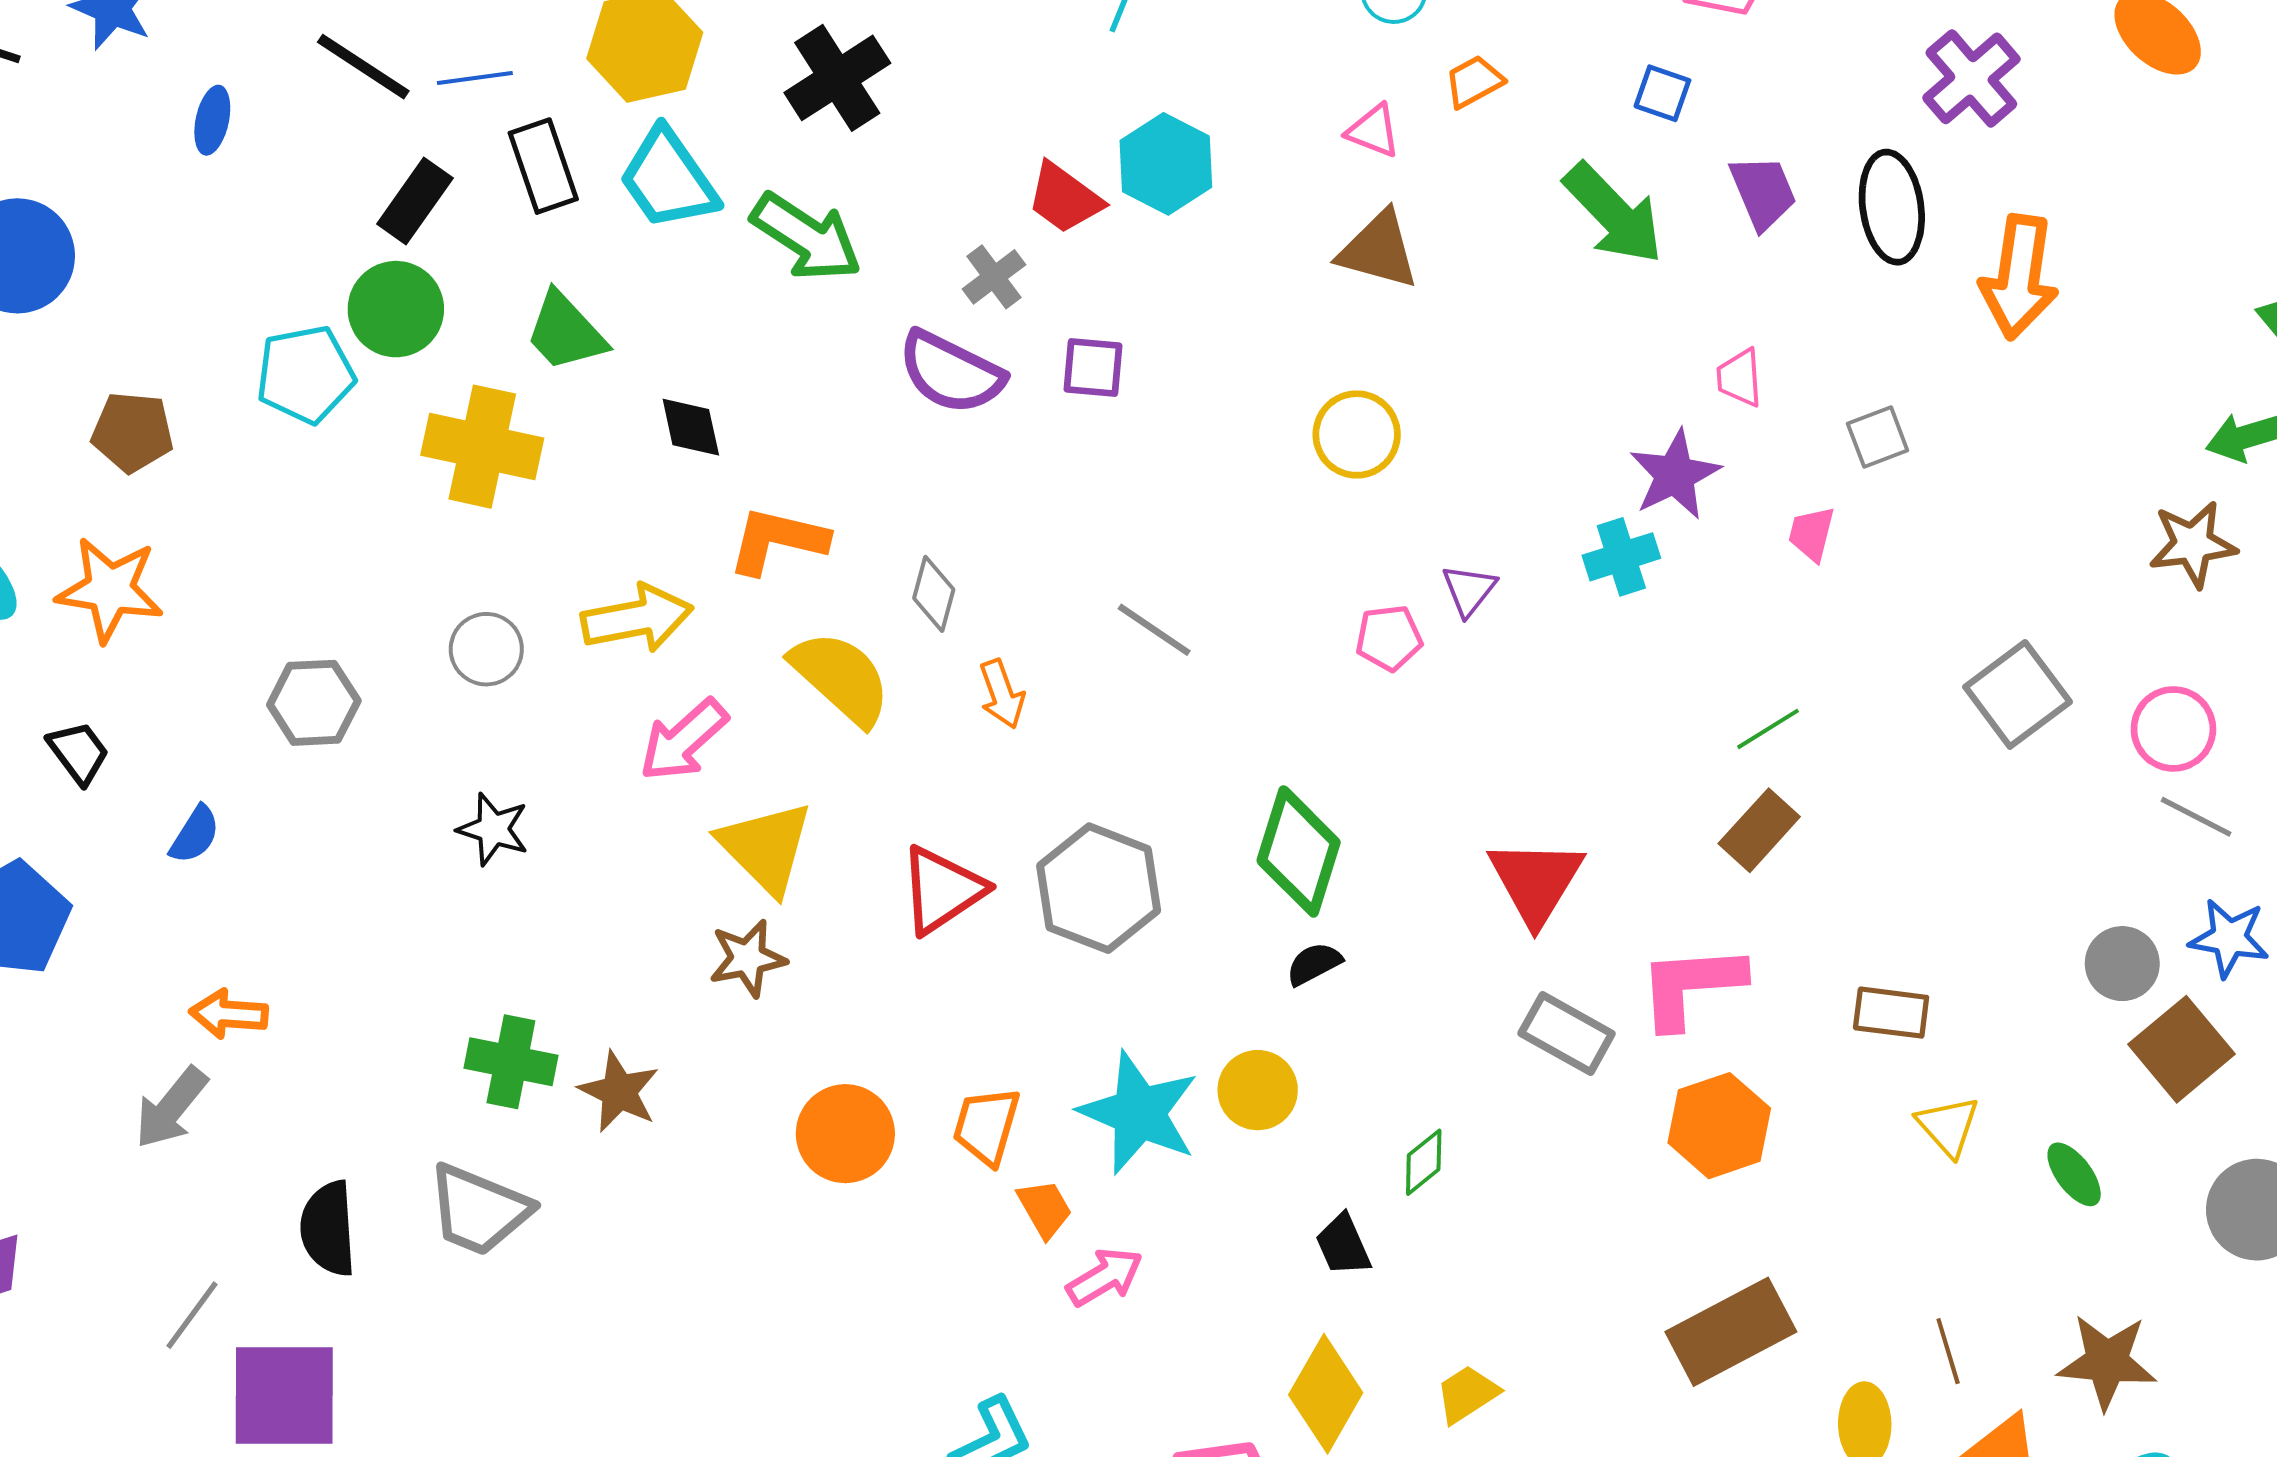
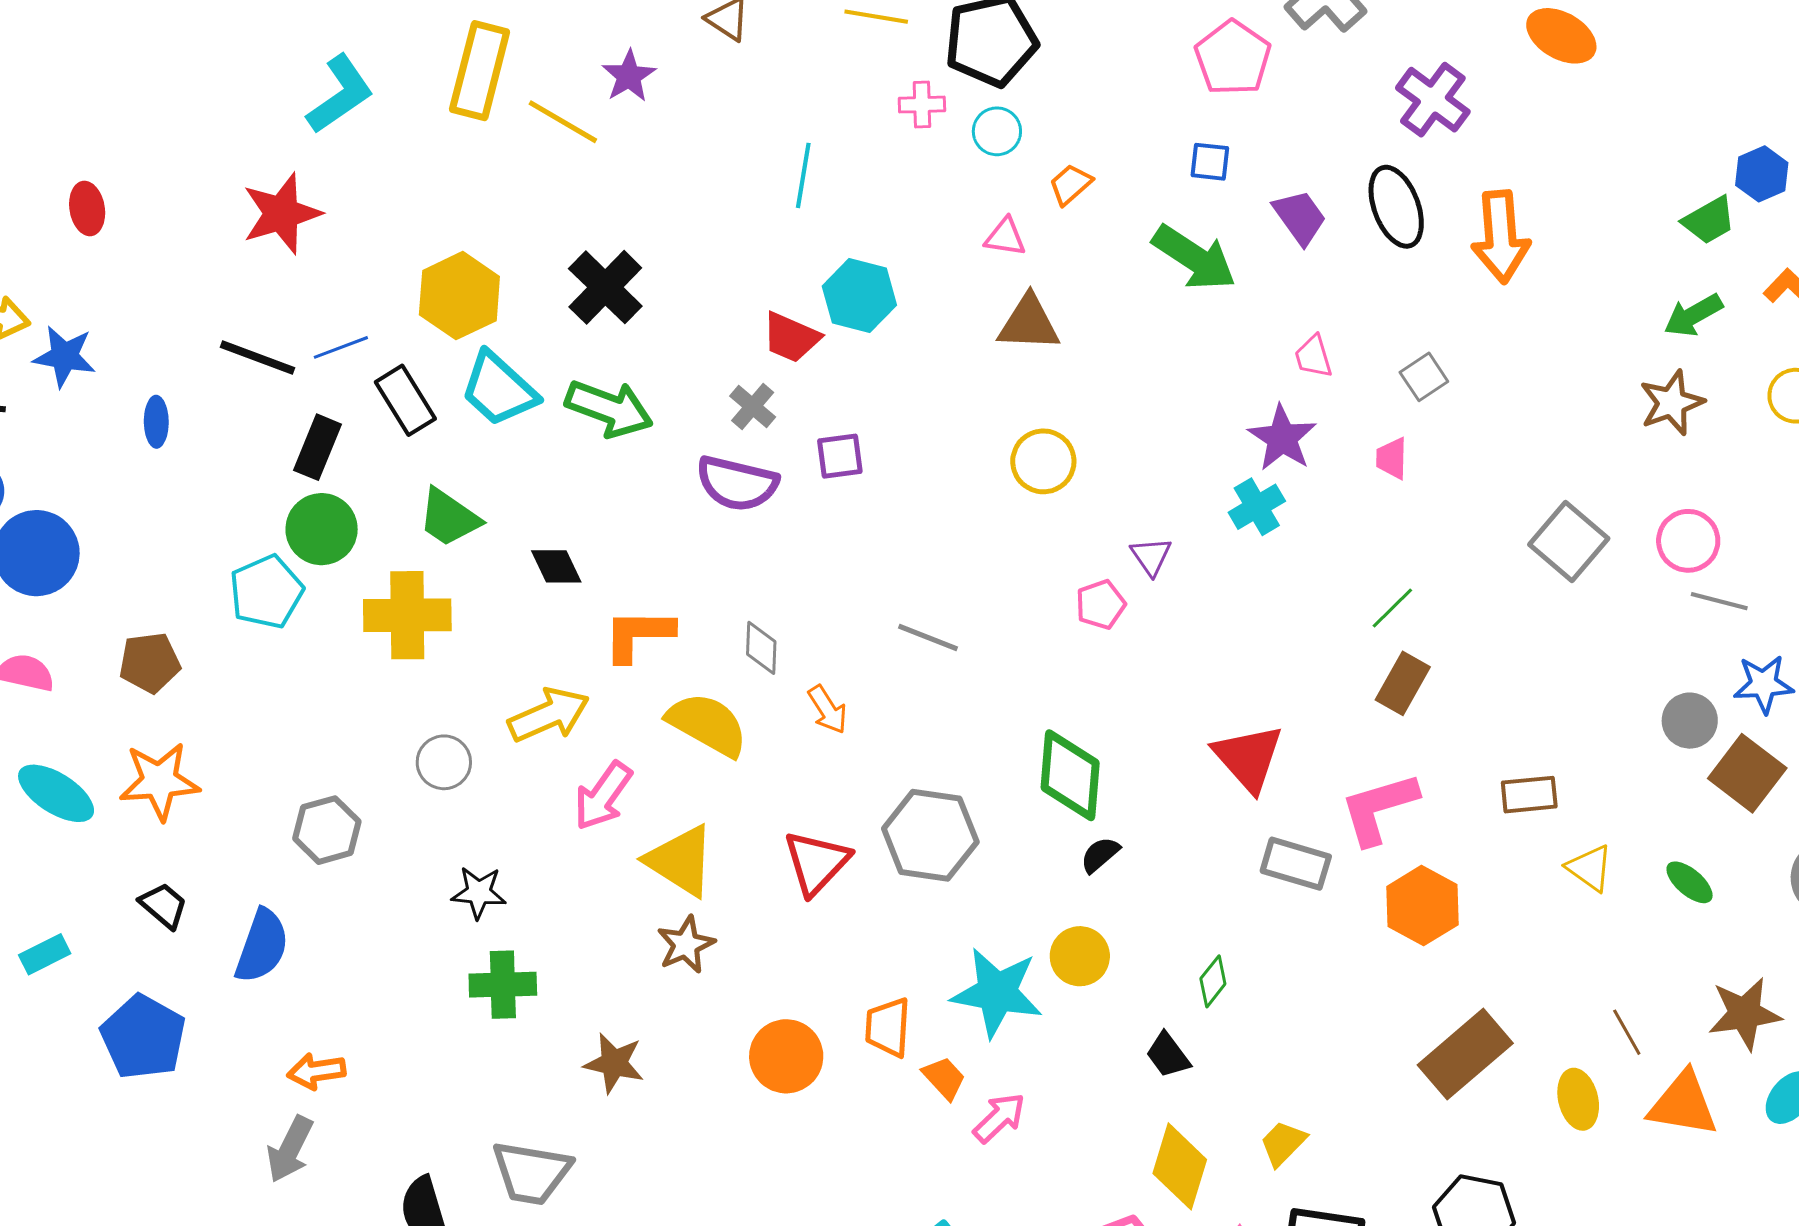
blue semicircle: (195, 835) -> (262, 946), size x1.6
green cross: (511, 1062) -> (503, 985), moved

